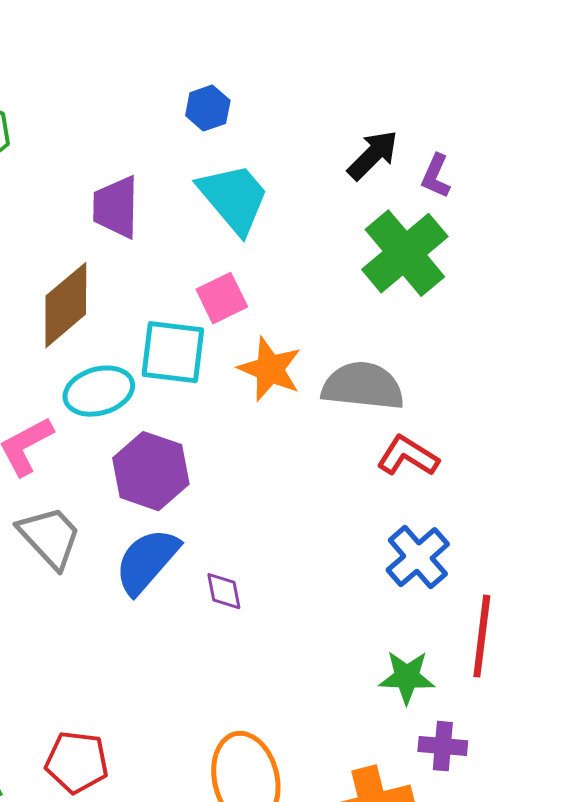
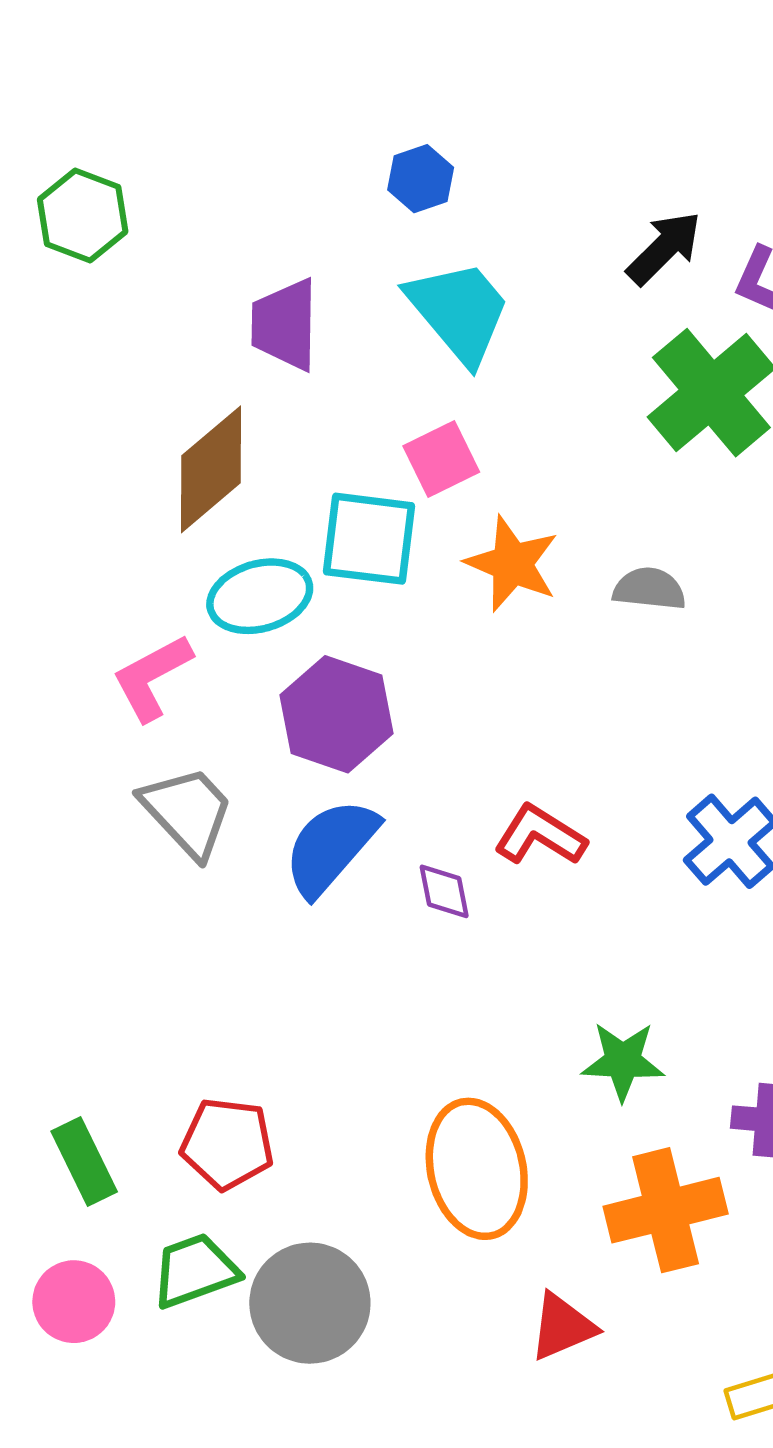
gray semicircle: (363, 386) -> (649, 589), size x0.6
red L-shape: (408, 456) -> (540, 835), moved
green star: (407, 677) -> (623, 1061), moved

